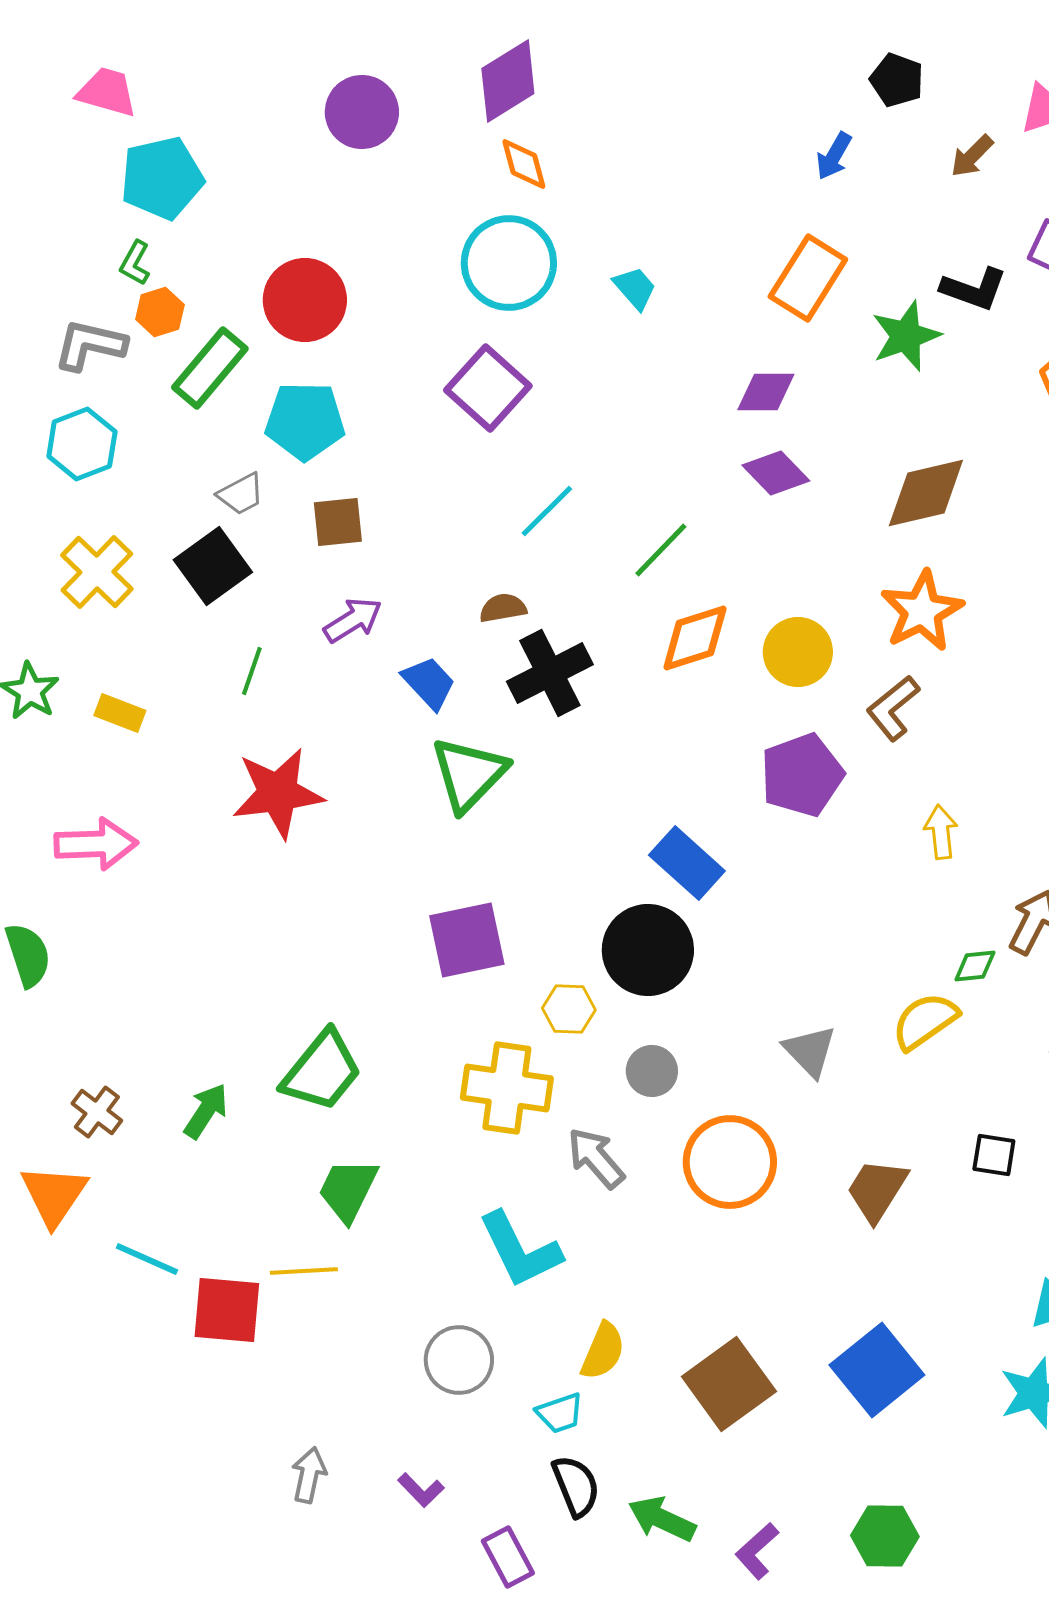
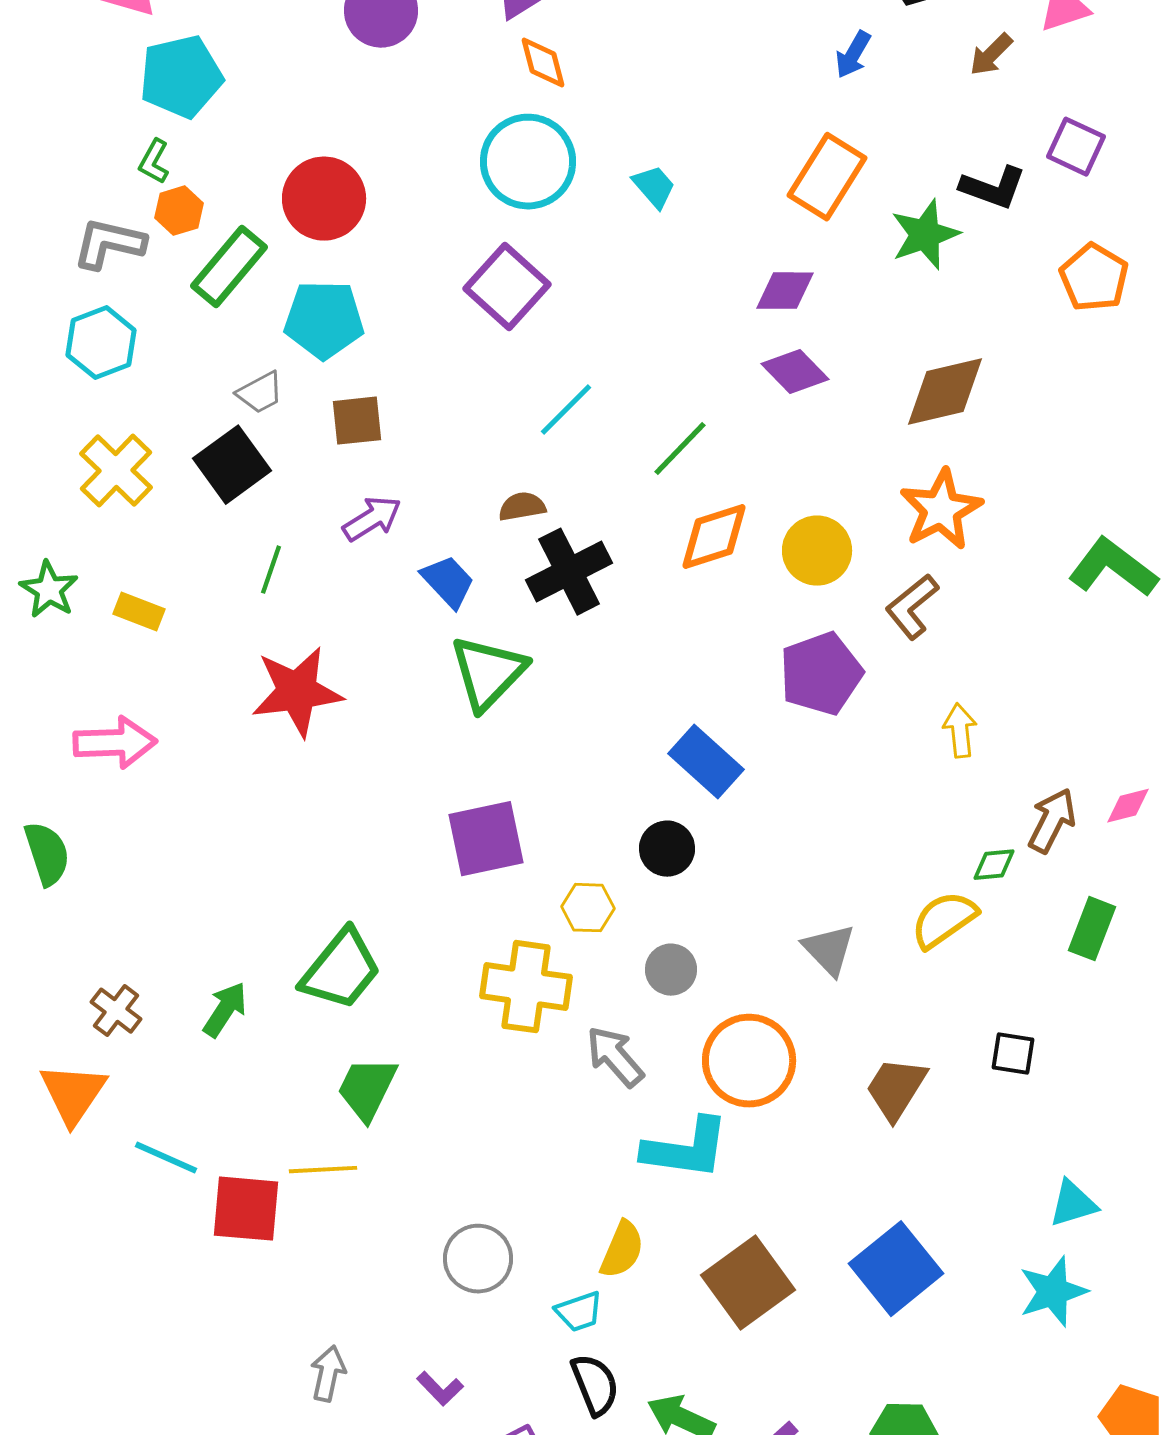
black circle: (648, 950) -> (667, 849), size x0.6
cyan L-shape: (520, 1250) -> (686, 1149), moved, turned -56

